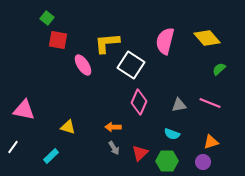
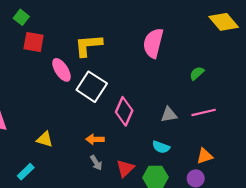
yellow diamond: (207, 38) -> (224, 22), moved
white square: (131, 65) -> (92, 87), moved
green semicircle: (219, 69) -> (197, 73), moved
pink line: (210, 103) -> (204, 112), turned -35

